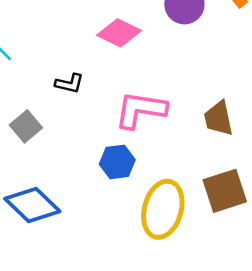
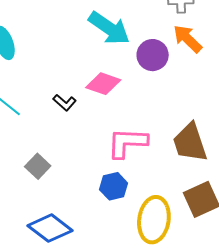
black L-shape: (69, 83) -> (65, 103), moved, turned 35
brown trapezoid: (219, 118) -> (190, 142), size x1.4

